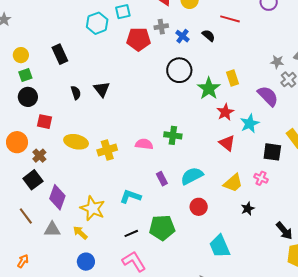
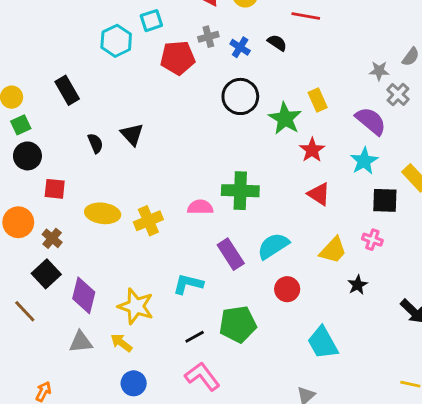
cyan star: (250, 124) -> (364, 161), moved
green cross: (173, 135) -> (240, 191), size x1.4
purple rectangle: (162, 179) -> (231, 254), size x1.5
brown line: (26, 216) -> (25, 311), moved

